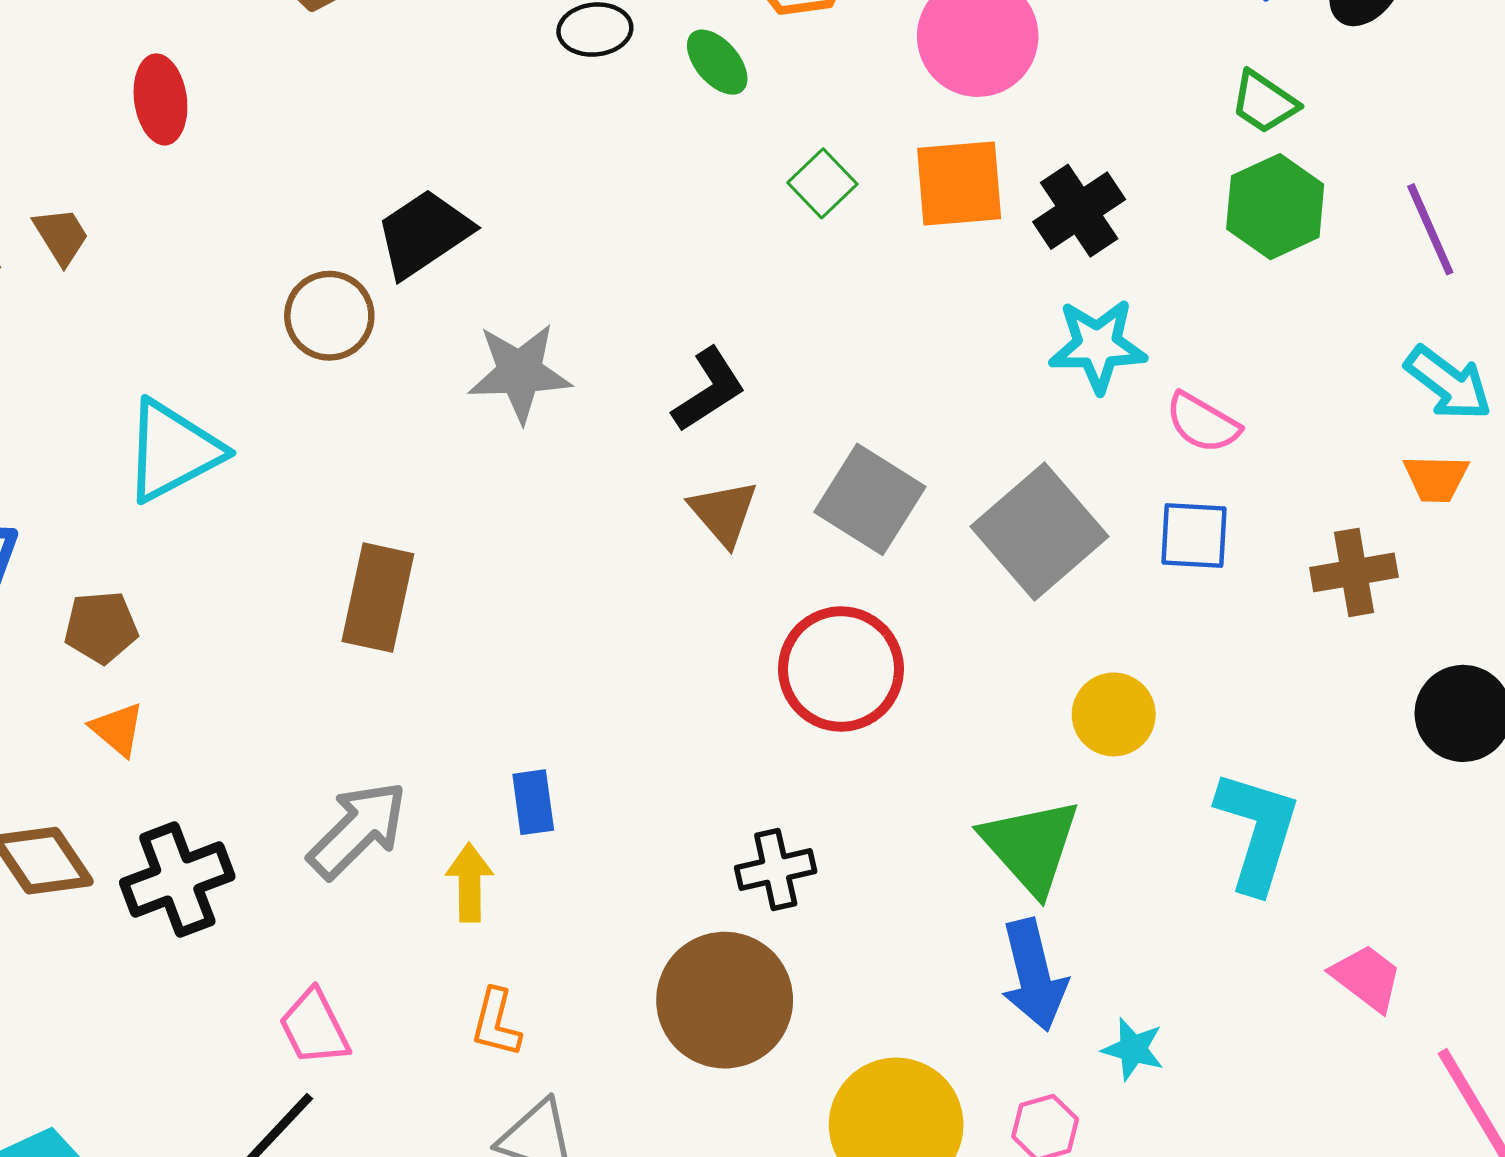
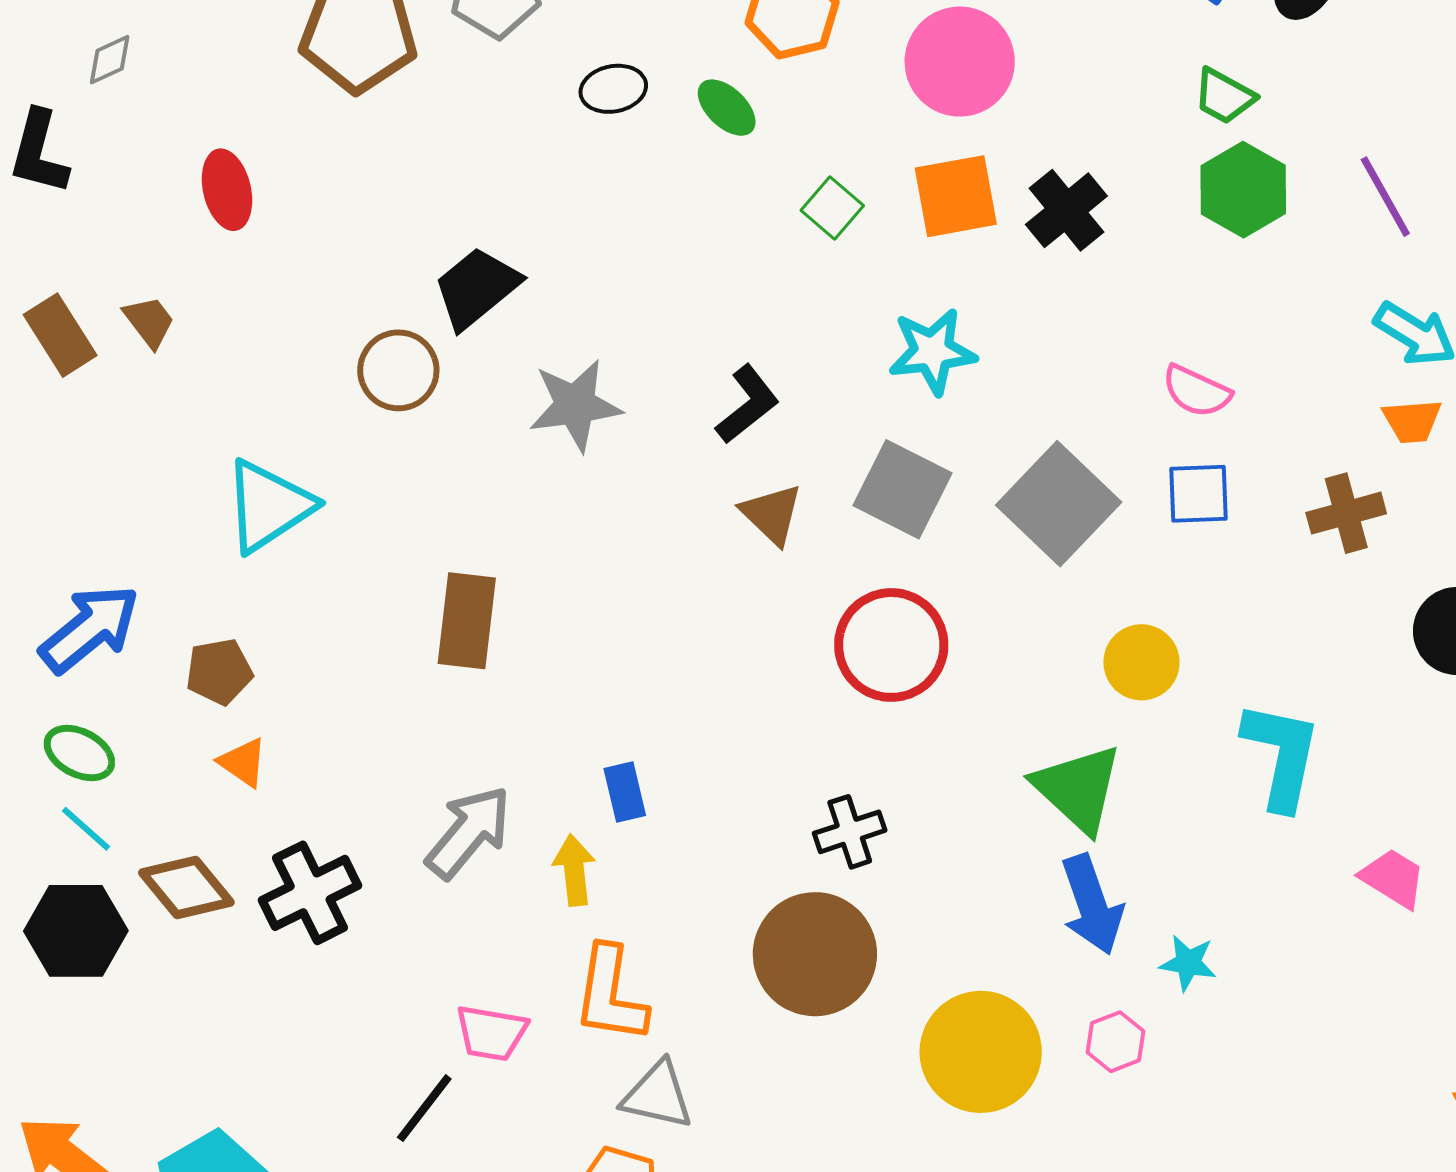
cyan star: (1098, 346) -> (932, 351), moved
orange L-shape: (496, 1023) -> (610, 995), size x1.6
pink trapezoid: (314, 1027) -> (491, 1033), moved, turned -48

